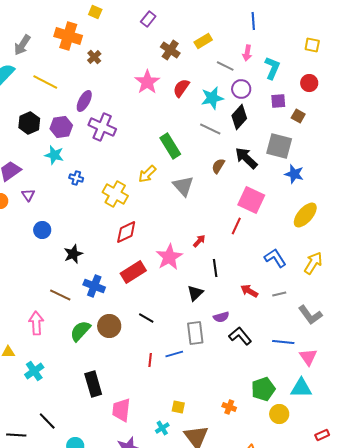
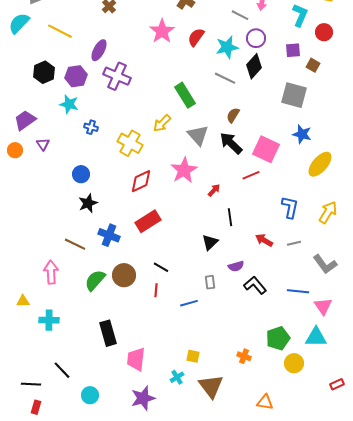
cyan L-shape: (272, 68) -> (300, 15), moved
black arrow: (246, 158) -> (231, 143), moved
blue star: (294, 174) -> (302, 134), moved
red line: (236, 226) -> (251, 175), turned 42
blue circle: (42, 230) -> (81, 174), moved
pink star: (169, 257) -> (184, 170), moved
blue L-shape: (275, 258) -> (290, 207), turned 45
gray rectangle: (195, 333) -> (210, 282), size x0.6
red line: (150, 360) -> (156, 290), moved
cyan cross: (34, 371) -> (49, 320), turned 36

